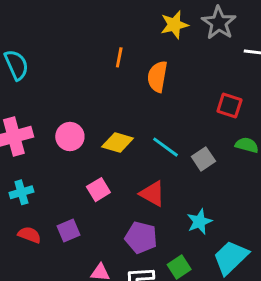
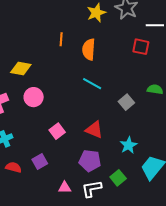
red square: (229, 106) -> (141, 47), moved
yellow diamond: (118, 143) -> (21, 69), moved
cyan line: (165, 147) -> (92, 84), moved

